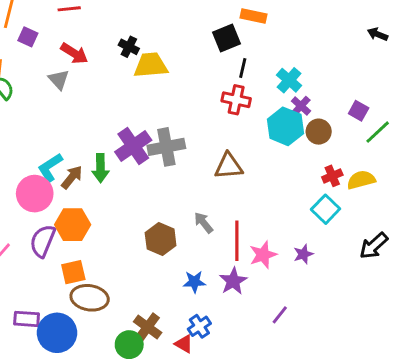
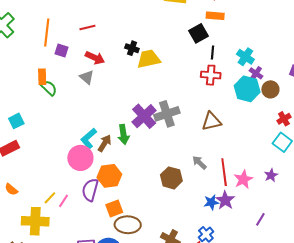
blue star: (194, 282) -> (211, 202), moved

